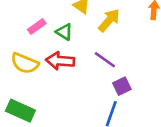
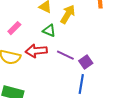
green triangle: (64, 32) -> (49, 30), moved
purple line: (105, 60) -> (65, 55), moved

